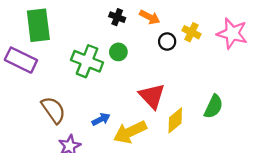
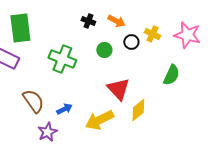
green circle: (118, 52) -> (104, 50), moved
green semicircle: (214, 107) -> (171, 75), moved
blue arrow: (101, 119) -> (64, 109), moved

